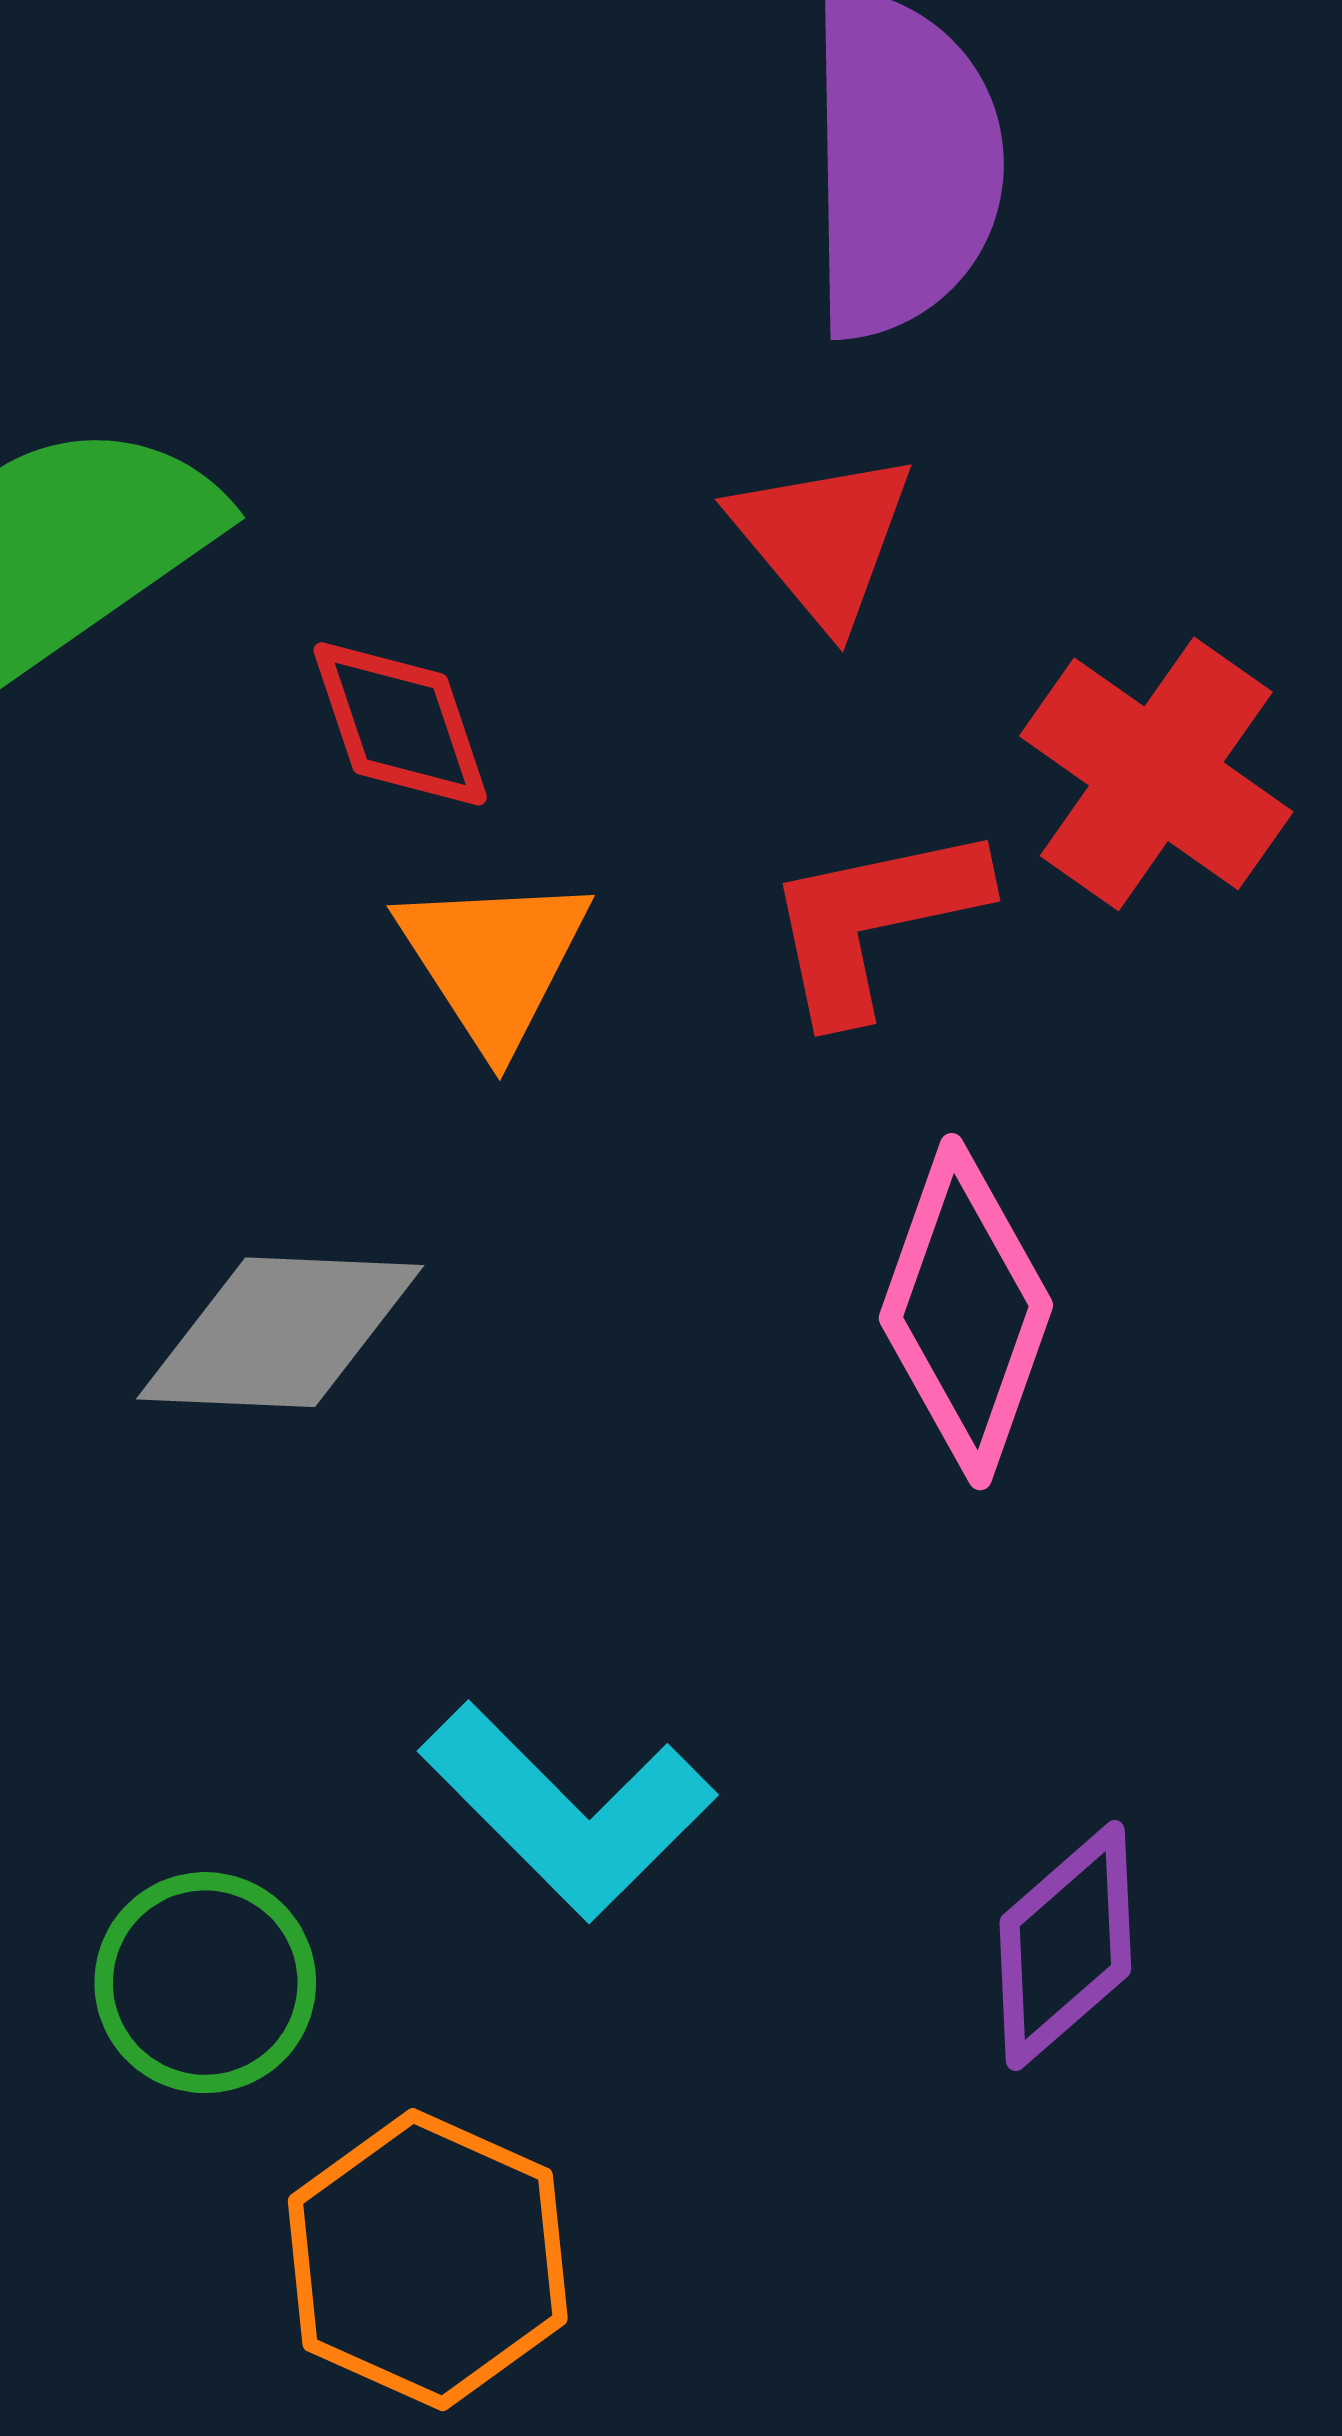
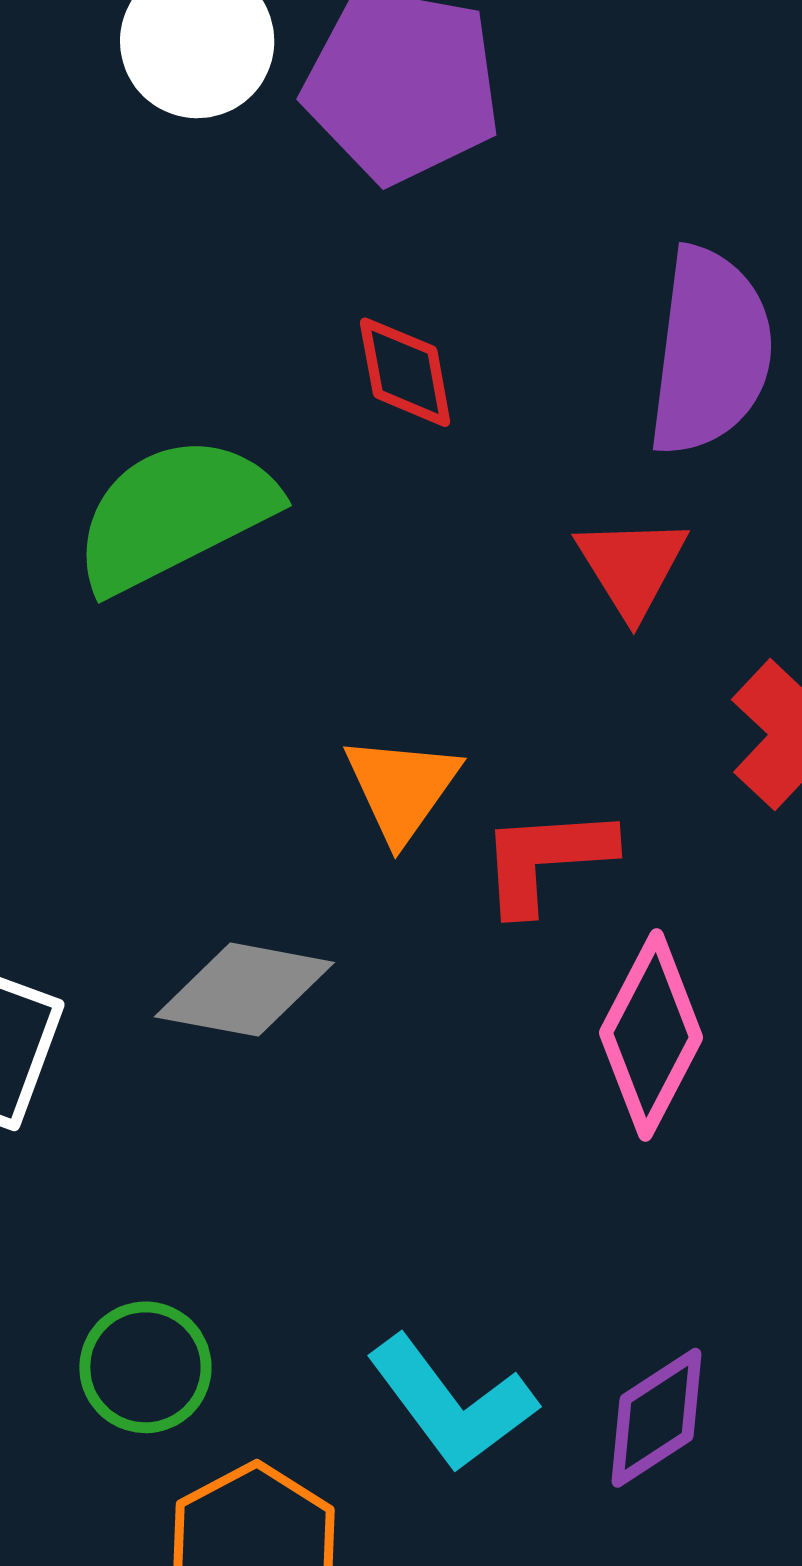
red diamond: (400, 724) -> (405, 372), moved
red L-shape: (874, 921) -> (546, 859), moved
cyan L-shape: (568, 1811) -> (451, 1403), moved

